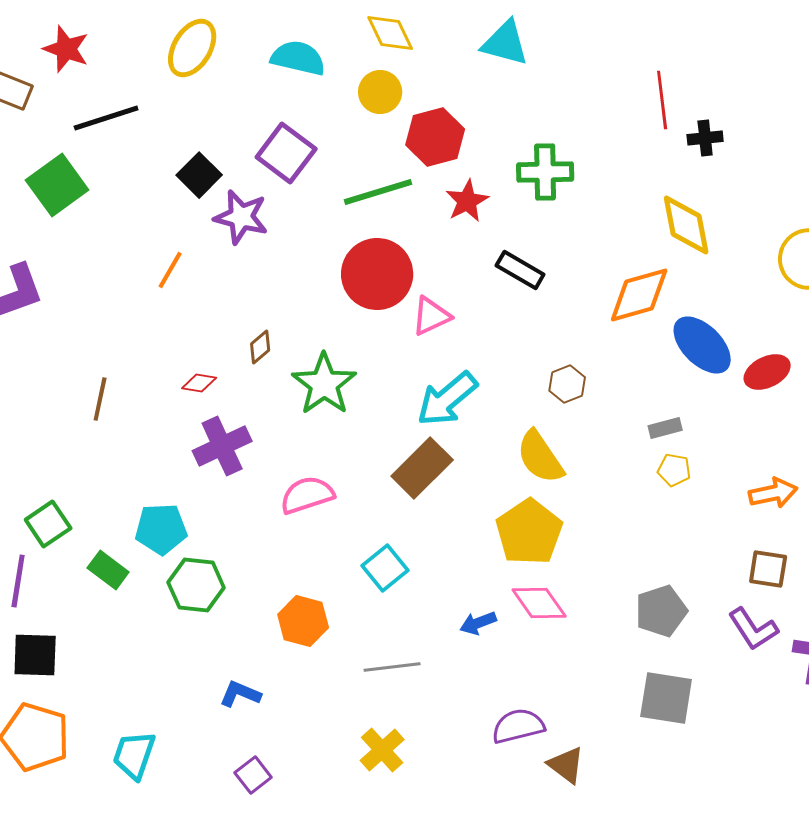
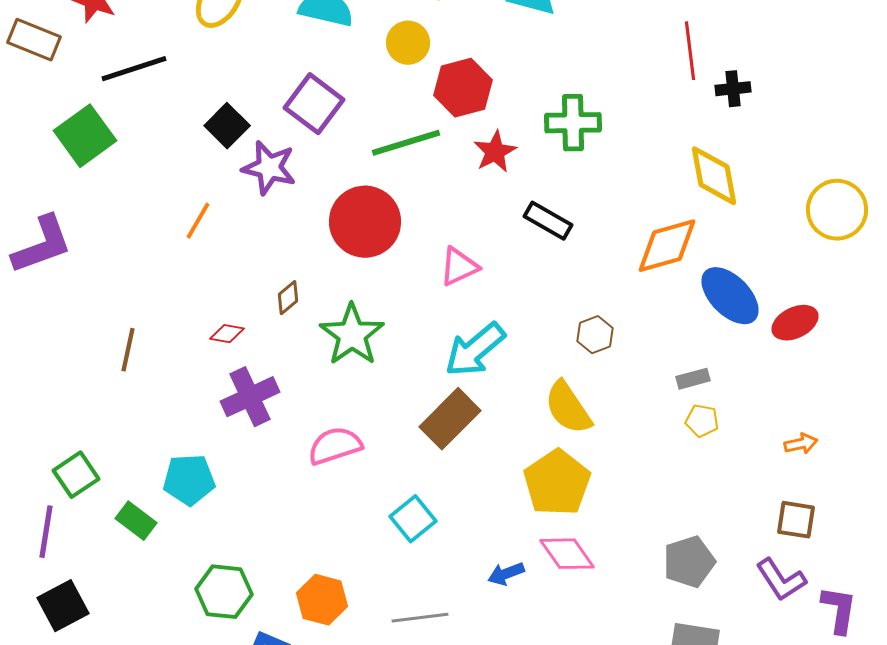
red circle: (377, 274) -> (365, 222), moved
orange arrow: (773, 493) -> (801, 444), size x0.7
green hexagon: (196, 585) -> (224, 592), moved
orange hexagon: (303, 621) -> (322, 600), moved
black square: (35, 655) -> (63, 606), turned -30

